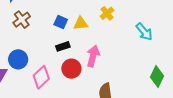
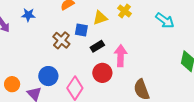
brown cross: (22, 20) -> (61, 40), moved
yellow triangle: (81, 23) -> (100, 18), moved
black rectangle: (63, 46) -> (97, 46), moved

